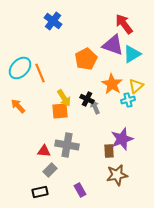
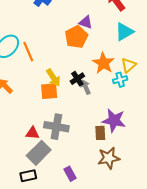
purple triangle: (113, 45) -> (86, 22), moved, size x0.6
black cross: (87, 99) -> (77, 79), turned 32
purple star: (122, 139) -> (114, 120), turned 30
gray rectangle: (50, 170) -> (39, 153), size x1.6

